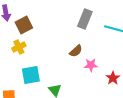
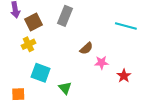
gray rectangle: (85, 19) -> (65, 16), moved
cyan square: (31, 75) -> (41, 73), turned 30

